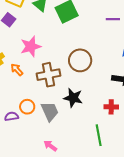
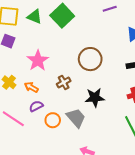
brown cross: (48, 75) -> (64, 83), size x0.6
purple semicircle: (11, 116) -> (36, 106), moved

